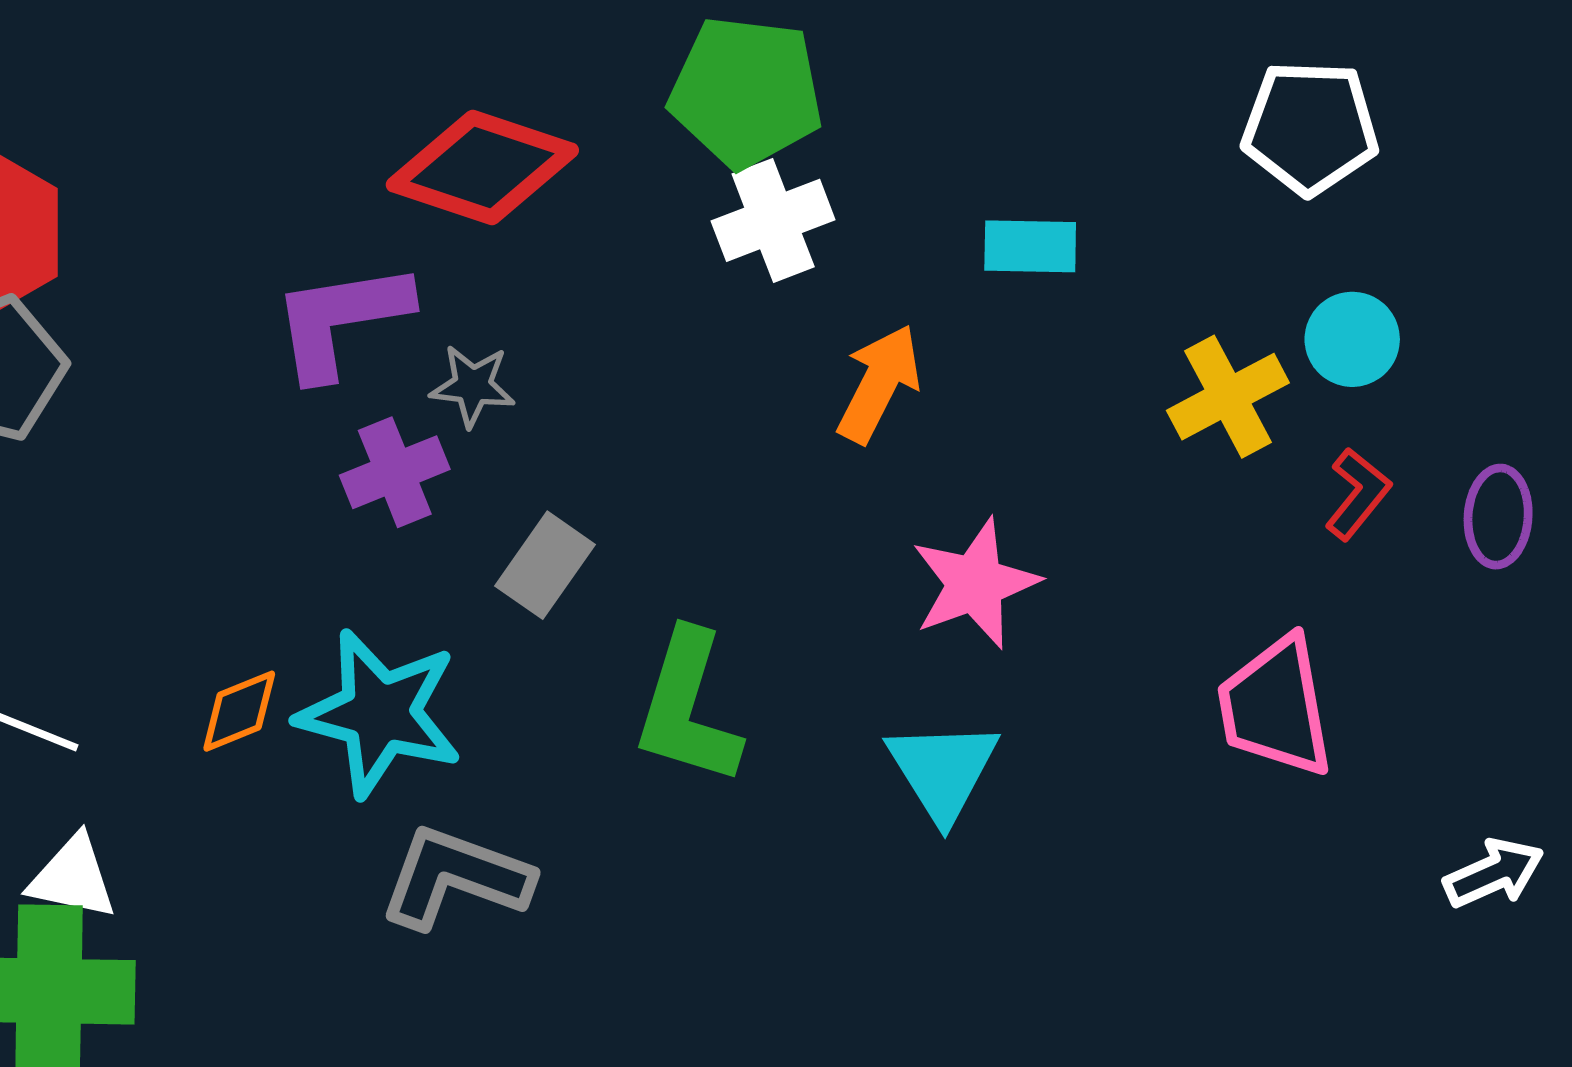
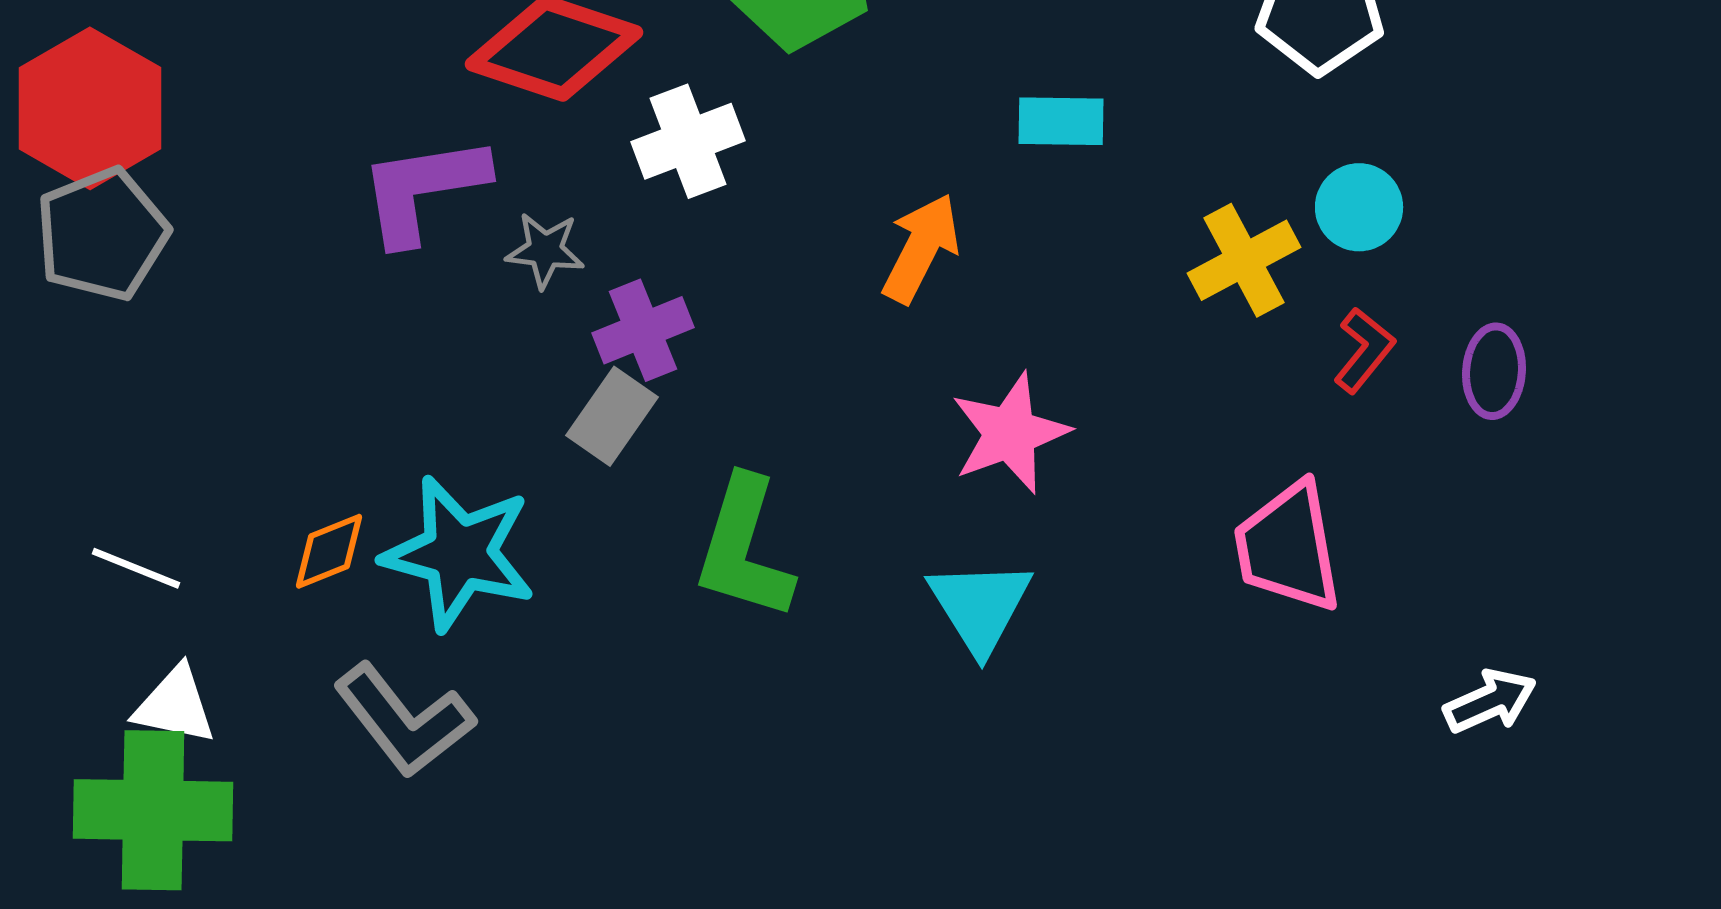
white cross: (773, 220) -> (688, 141), moved
purple cross: (395, 472) -> (643, 330), moved
gray L-shape: (455, 877) -> (404, 720), moved, turned -148

